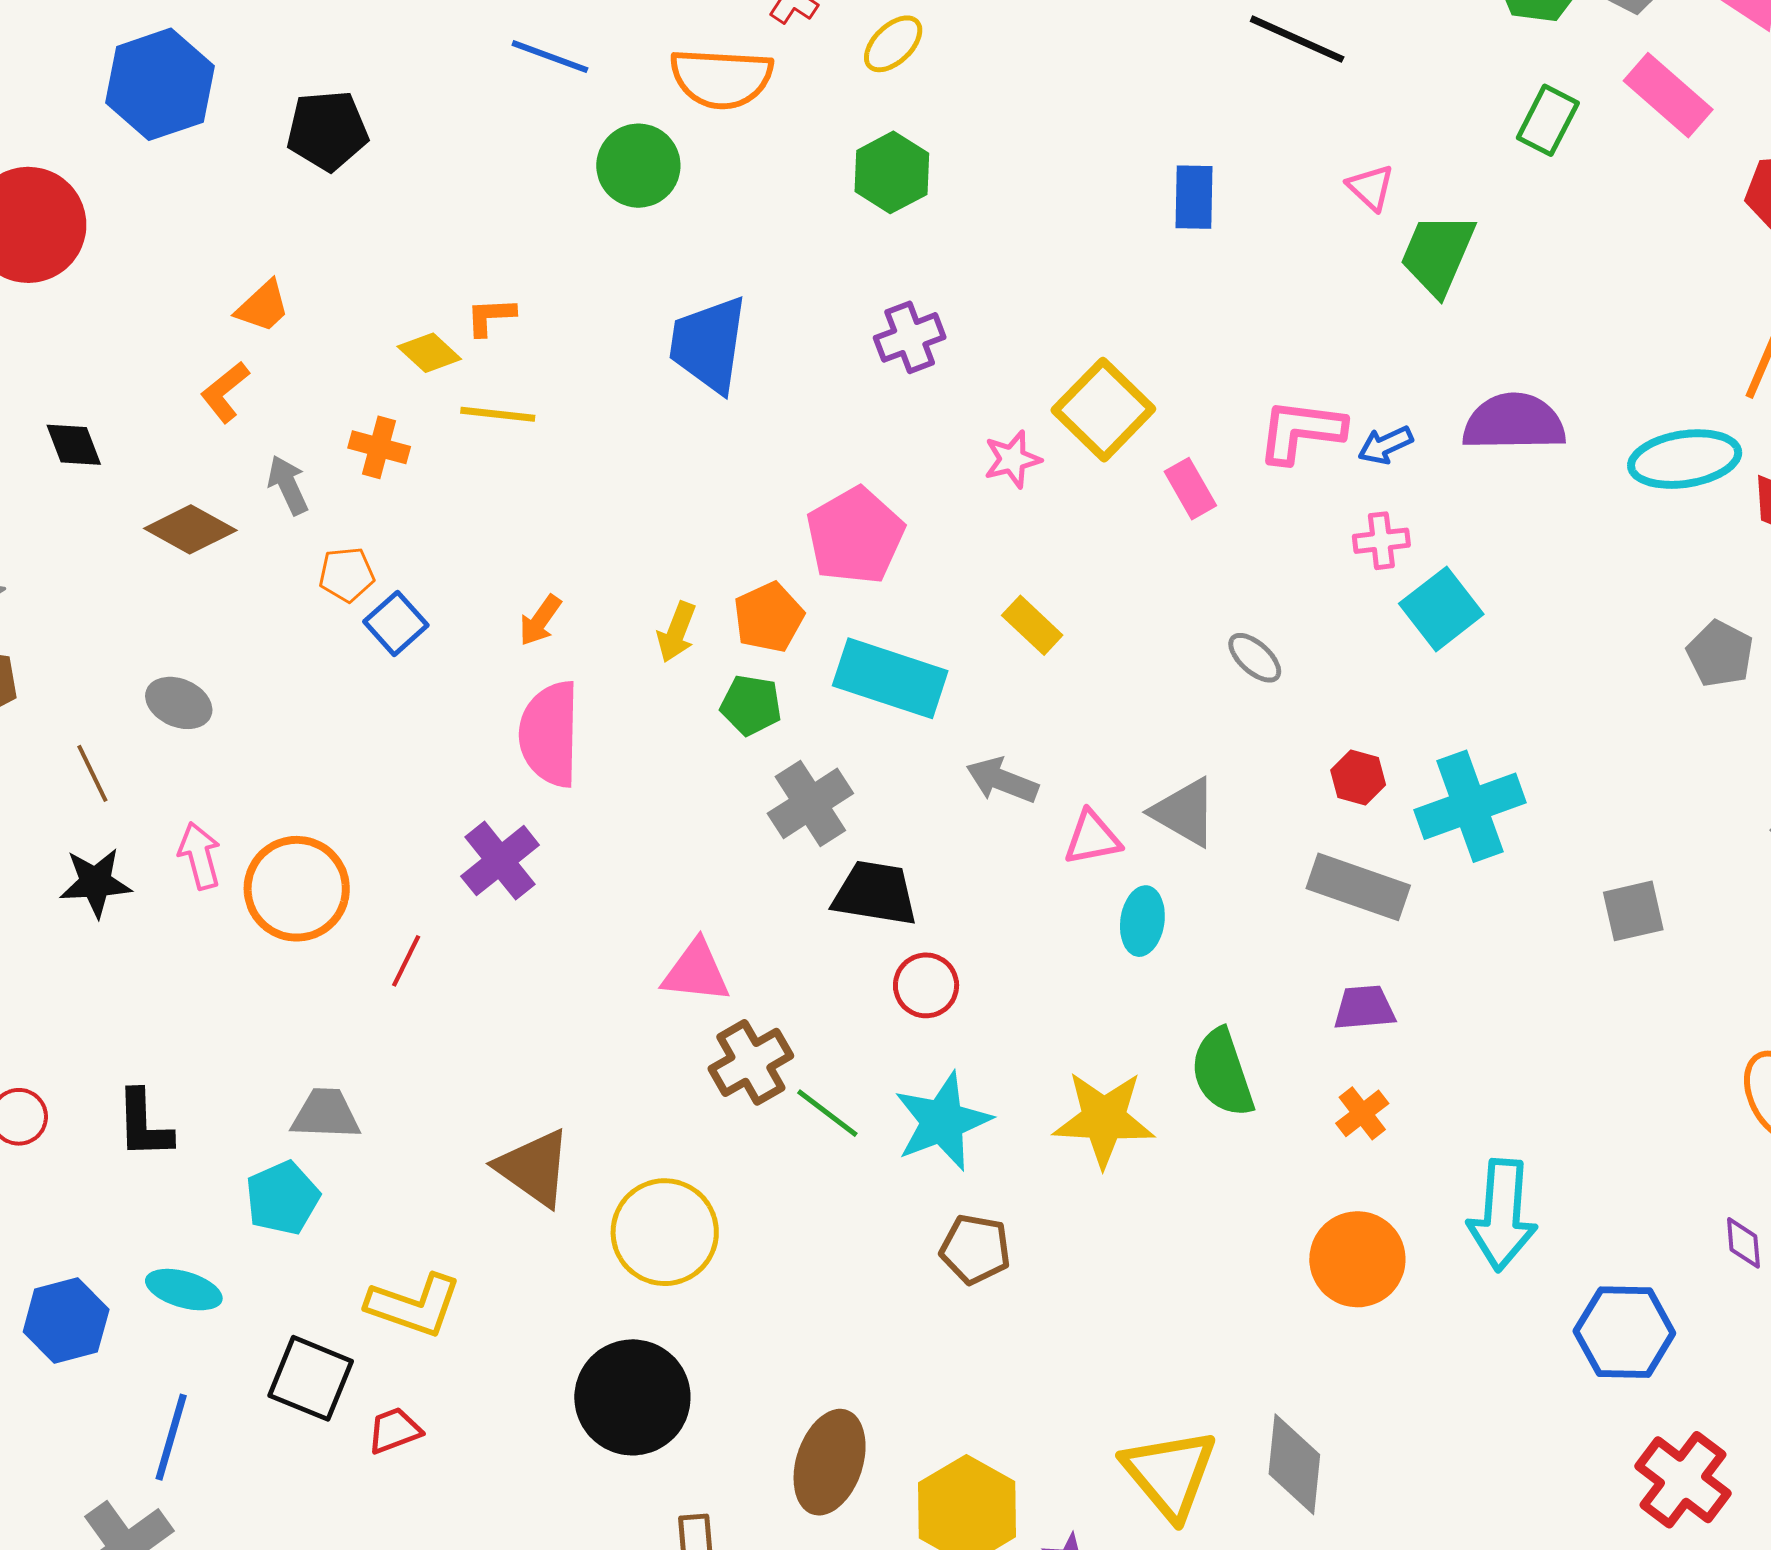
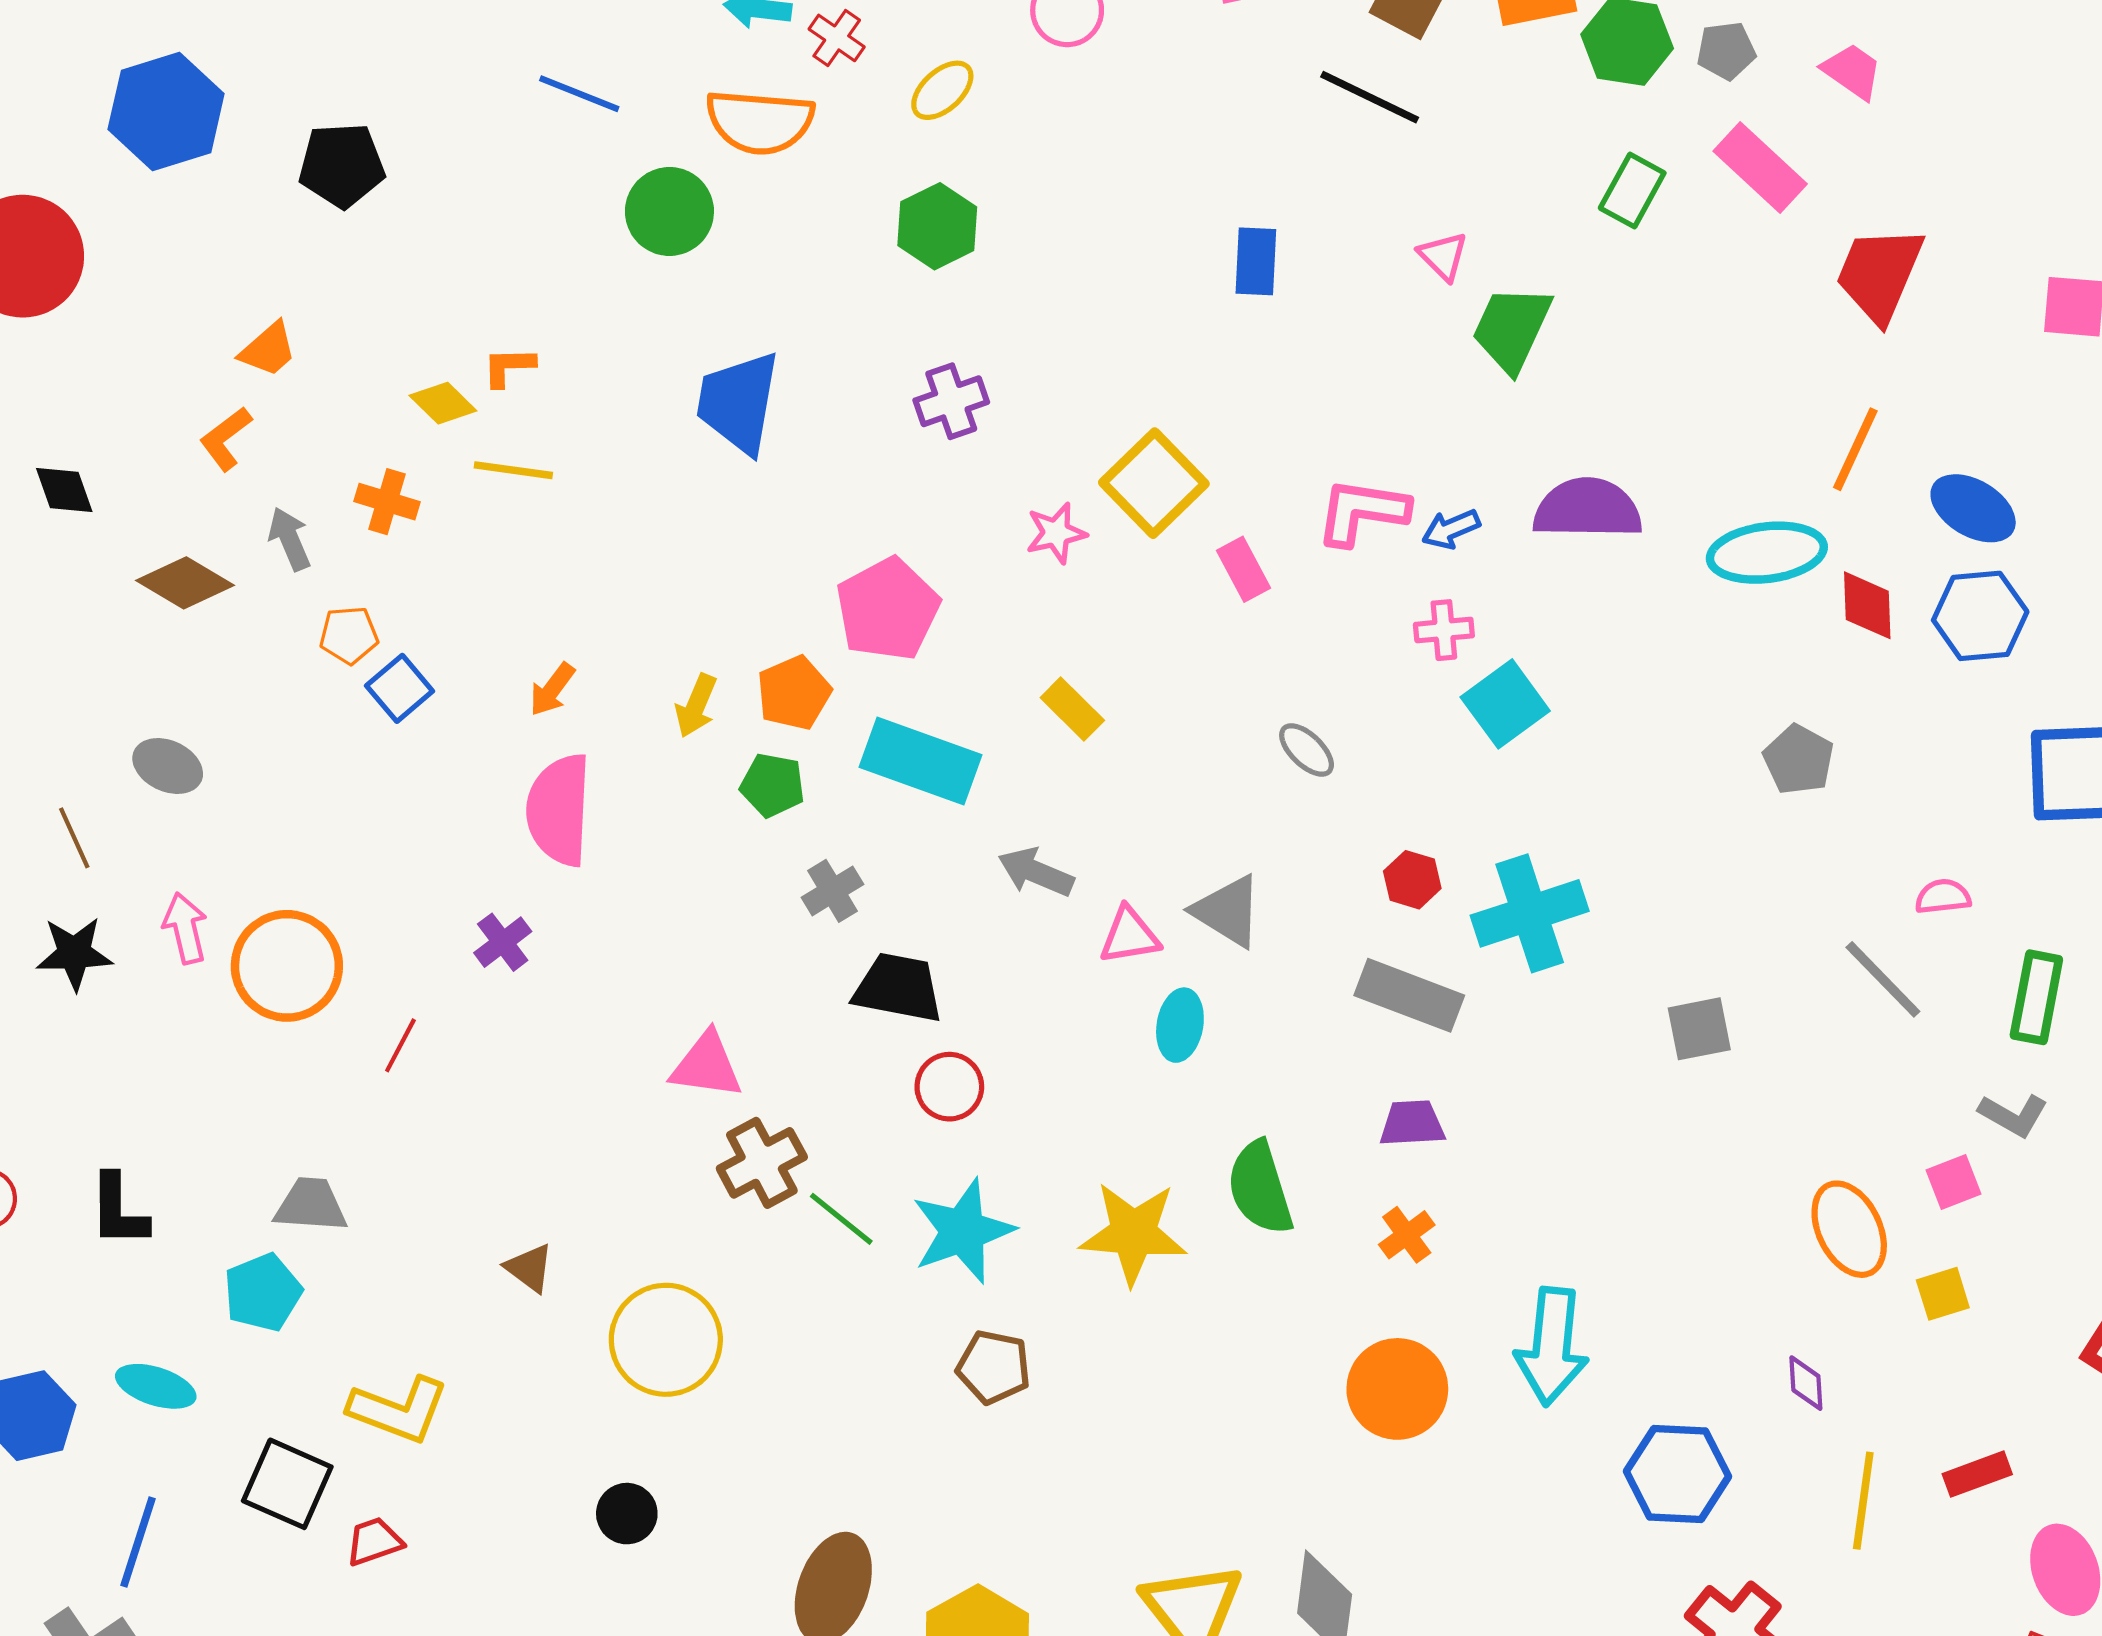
gray cross: (810, 803) -> (832, 891), size x0.7
purple cross: (500, 861) -> (503, 942), size x0.7
brown triangle: (534, 1168) -> (529, 1268), size x0.6
black circle: (632, 1397) -> (627, 1514), size x0.5

